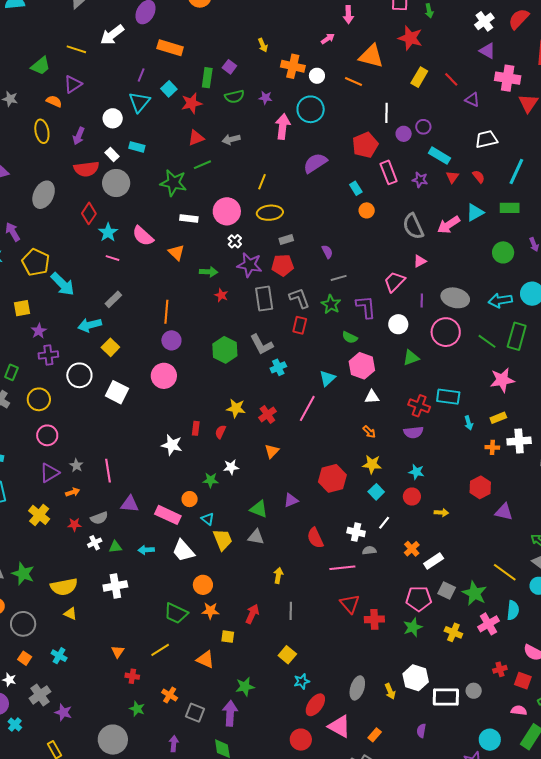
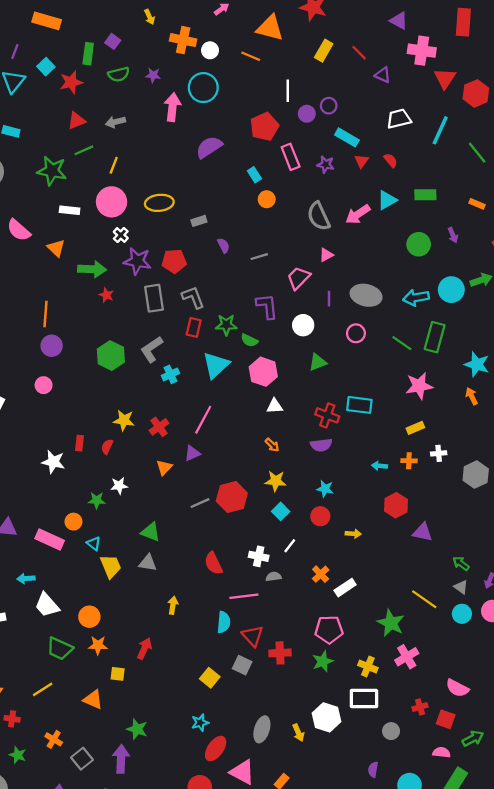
cyan line: (516, 171) -> (440, 130), moved
yellow line: (262, 182) -> (114, 165), moved
gray rectangle: (286, 239) -> (199, 221), moved
green arrow: (209, 272) -> (92, 269), size x1.4
gray line: (339, 278) -> (259, 257), moved
green star: (331, 304) -> (226, 325), moved, turned -30
pink circle: (446, 332) -> (356, 333), size x0.6
gray L-shape: (262, 345) -> (152, 349), turned 85
pink circle: (164, 376) -> (44, 385), size x0.6
cyan triangle: (327, 378) -> (216, 365), moved, size x1.5
cyan arrow: (469, 423) -> (380, 466), moved, turned 112
white cross: (519, 441) -> (439, 453), size x0.6
purple triangle: (291, 500) -> (192, 453), moved
white trapezoid: (183, 551) -> (47, 605), moved
gray square: (447, 590) -> (242, 665), moved
cyan semicircle: (513, 610) -> (224, 622), moved
gray line: (291, 611) -> (200, 503), moved, turned 66
yellow square: (287, 655) -> (210, 678), moved
green star: (245, 687) -> (137, 729), turned 30
white rectangle: (446, 697) -> (364, 699), moved
gray square: (195, 713) -> (82, 759), turned 30
purple semicircle: (421, 731) -> (373, 770), moved

